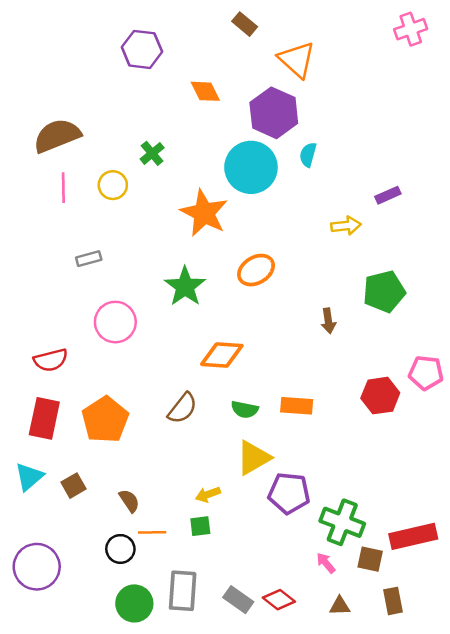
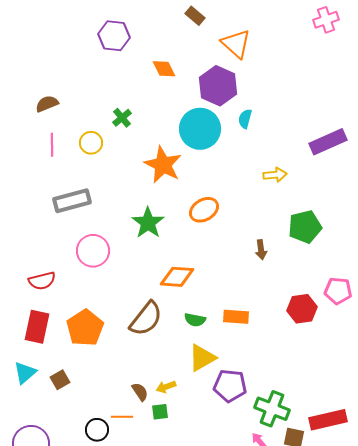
brown semicircle: (57, 136) -> (47, 104), size x0.6
purple rectangle: (388, 195) -> (328, 142), moved, size x1.8
gray rectangle: (89, 259) -> (72, 201), size x1.8
brown semicircle: (183, 408) -> (146, 319), size x1.4
brown semicircle: (129, 501) -> (140, 392), moved

